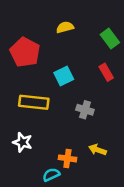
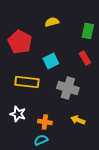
green rectangle: (110, 39) -> (88, 31), turned 49
gray cross: (85, 110) -> (68, 88), size x1.5
orange cross: (67, 158) -> (45, 122), moved

